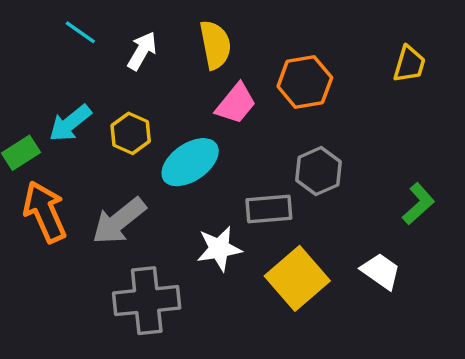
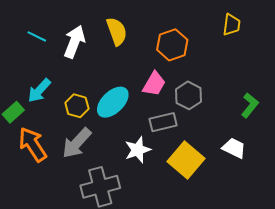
white arrow: (142, 51) -> (74, 42), size x1.4
pink trapezoid: (236, 104) -> (154, 84), moved
yellow hexagon: (131, 133) -> (77, 106), moved

